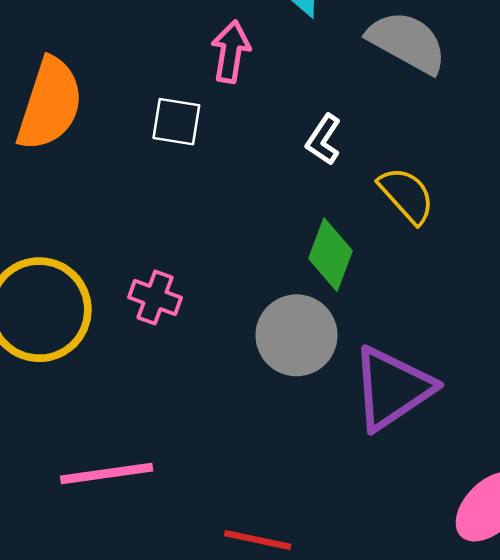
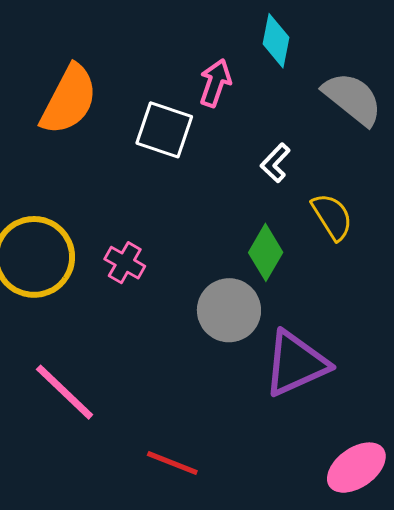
white square: (176, 122) -> (164, 130), size x1.4
pink line: (107, 474) -> (65, 392), turned 42

